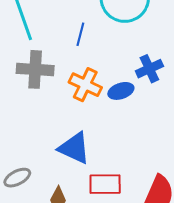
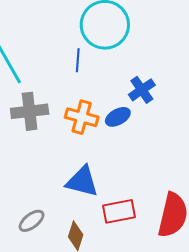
blue line: (80, 34) -> (78, 60), moved

